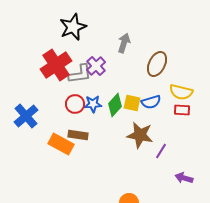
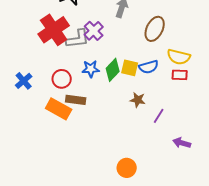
red circle: (75, 104) -> (62, 79), moved
blue cross: (26, 116) -> (24, 81), size x0.7
brown star: (140, 135) -> (138, 100), size x0.6

